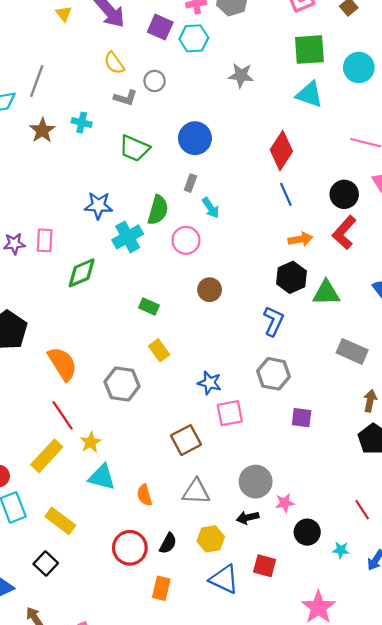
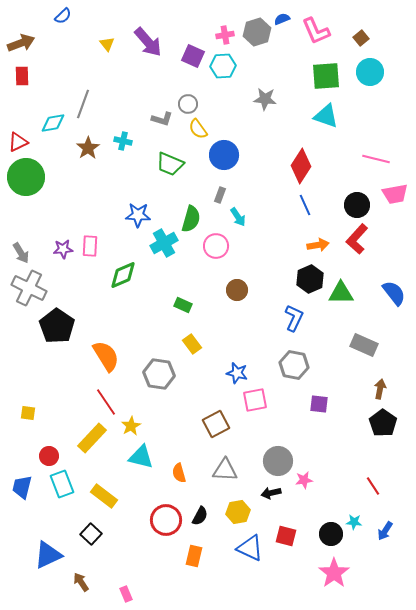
yellow semicircle: (114, 63) -> (198, 129), moved
cyan circle: (359, 68) -> (370, 72), moved
black circle: (307, 532) -> (331, 534), moved

